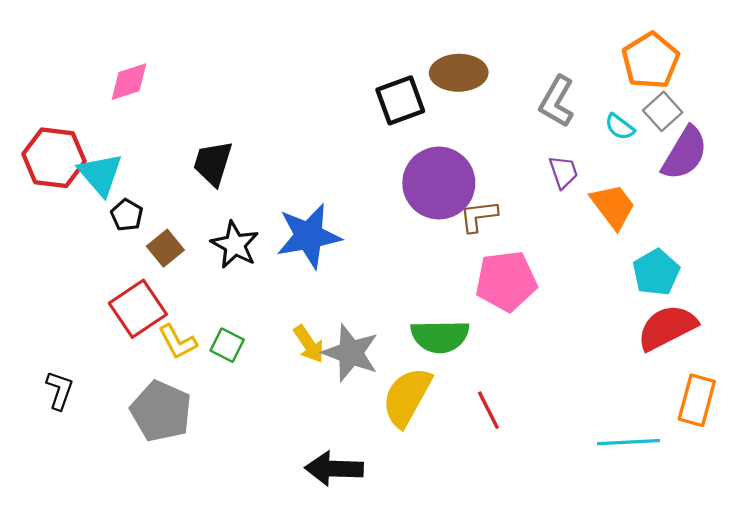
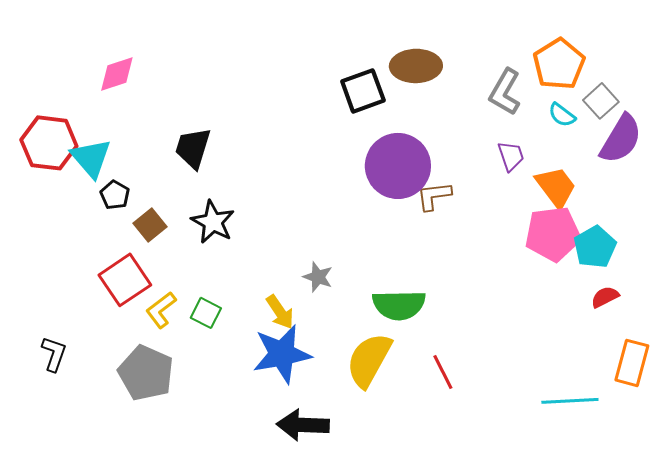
orange pentagon: (651, 61) -> (559, 64), moved
blue star: (309, 236) -> (282, 354), moved
pink pentagon: (506, 281) -> (553, 234), moved
red semicircle: (667, 327) -> (605, 297), size x0.5
yellow L-shape: (178, 342) -> (161, 310), turned 81
gray star: (351, 353) -> (318, 277), moved, size x0.6

